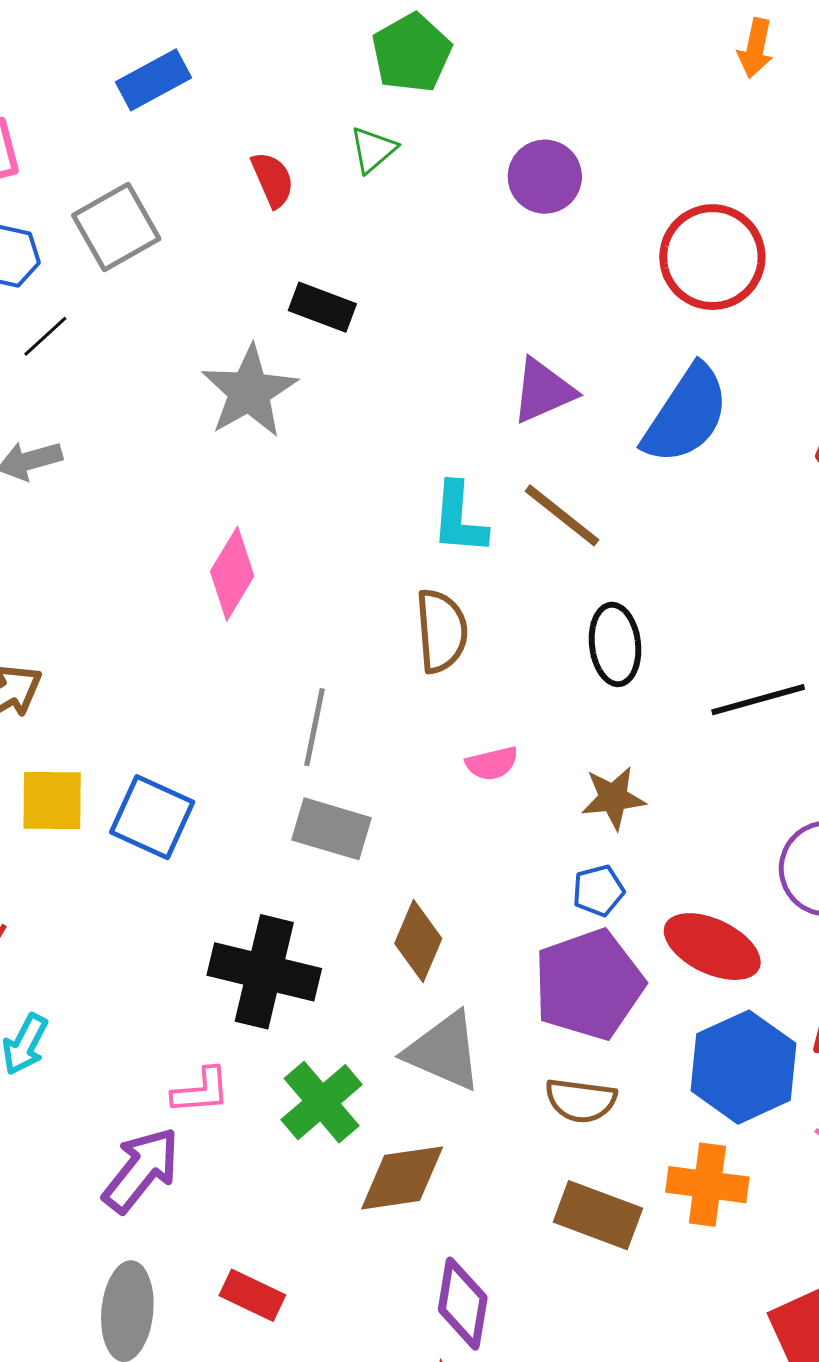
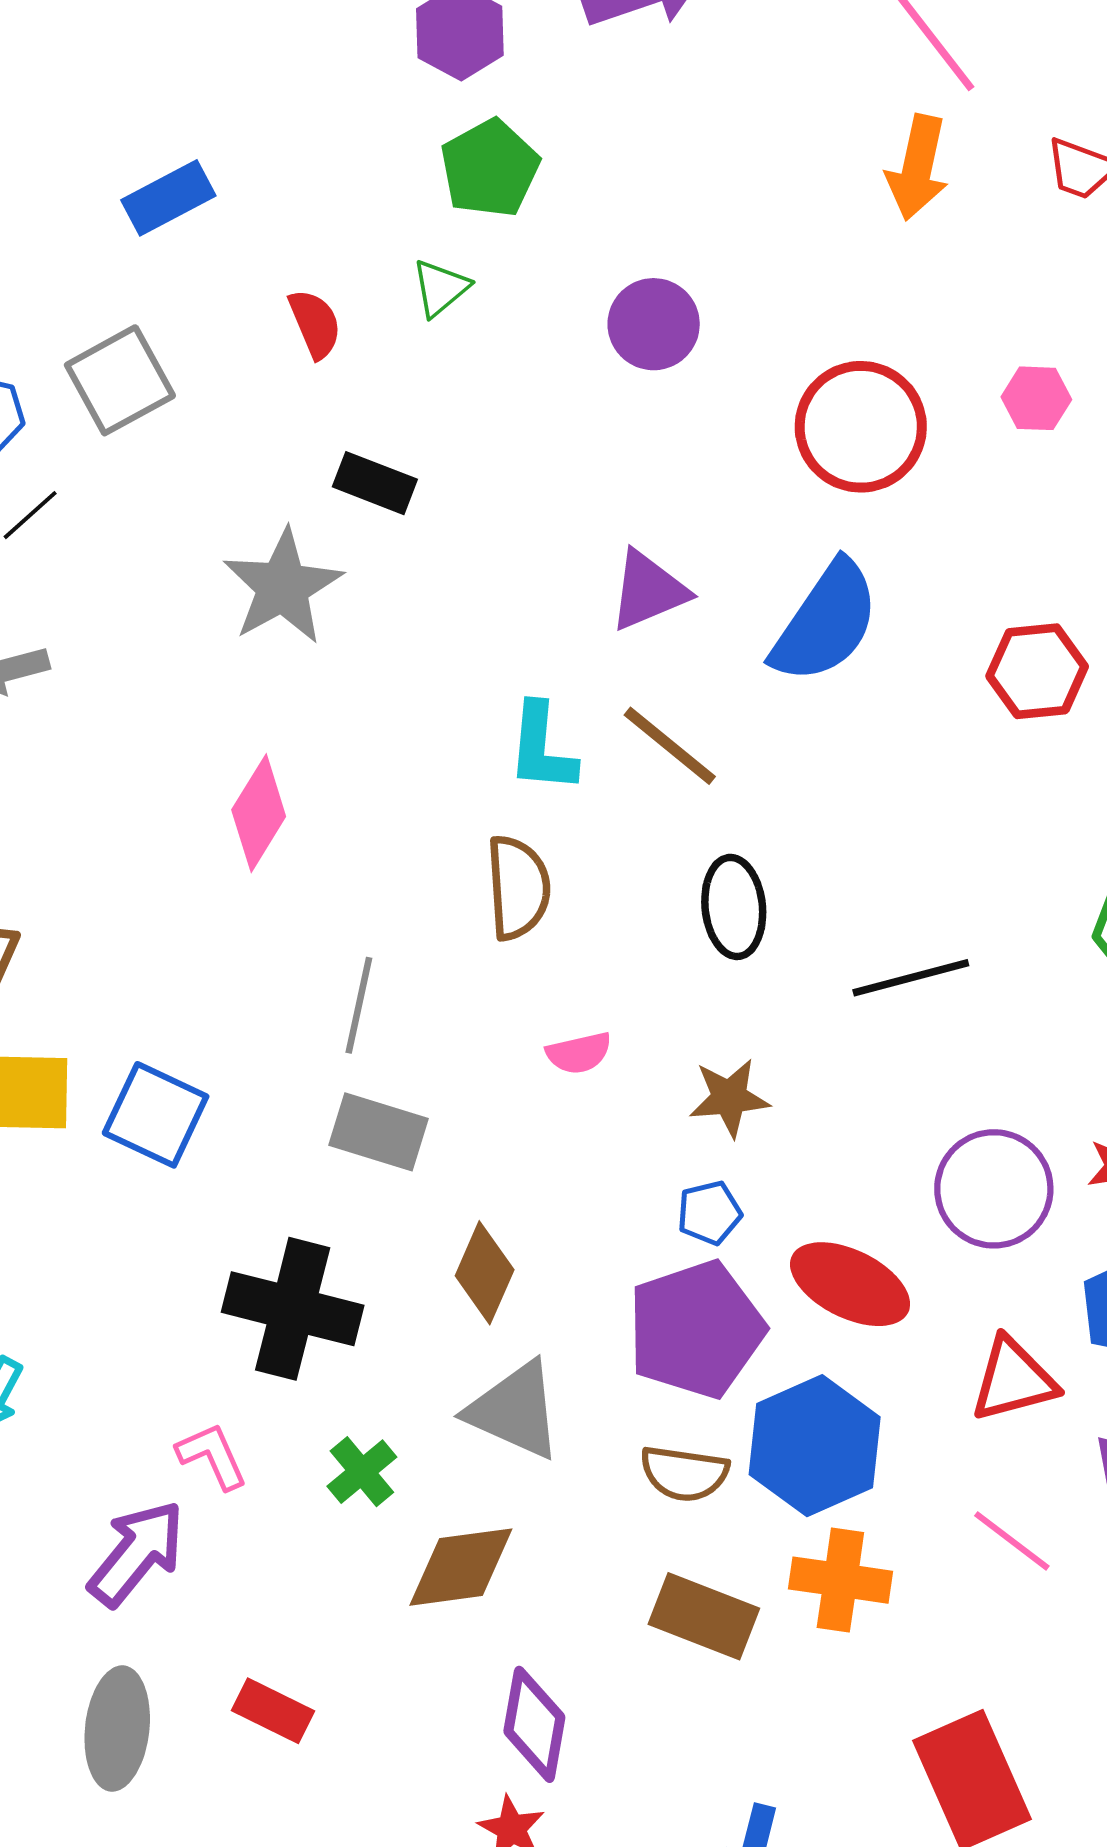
orange arrow: (756, 48) -> (918, 168), size x1.4
blue hexagon: (744, 1067) -> (815, 1446), moved
pink L-shape: (201, 1091) -> (212, 1456), turned -110
green cross: (322, 1102) -> (362, 1472), size x0.7

